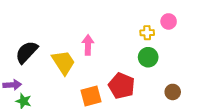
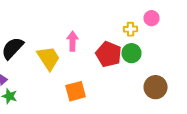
red pentagon: (122, 86) -> (108, 54), moved
brown circle: (173, 92) -> (156, 87), size x1.5

